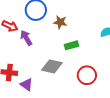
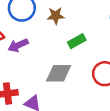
purple arrow: (26, 38) -> (18, 45), turned -70

